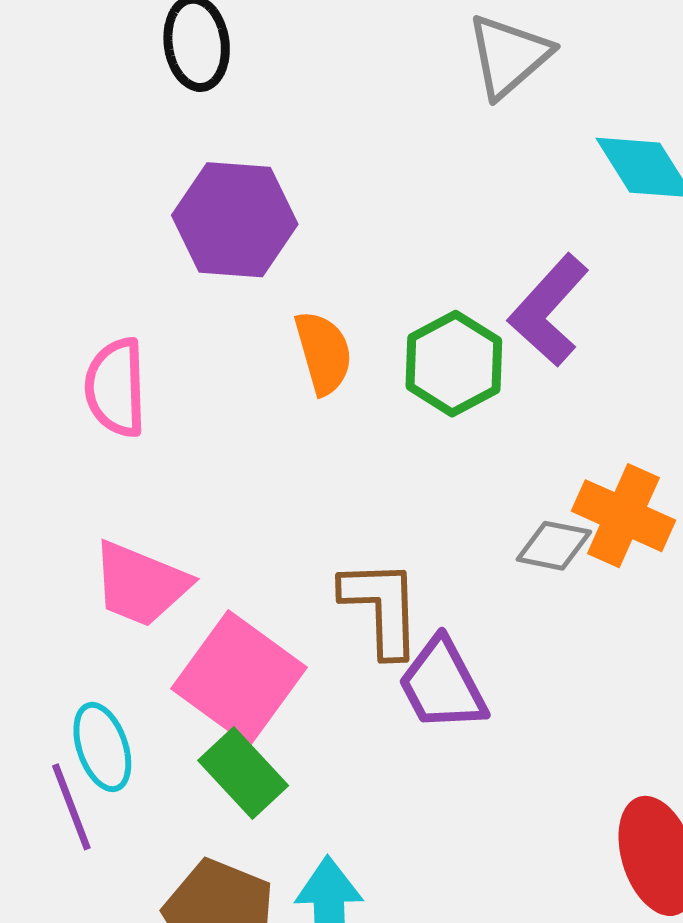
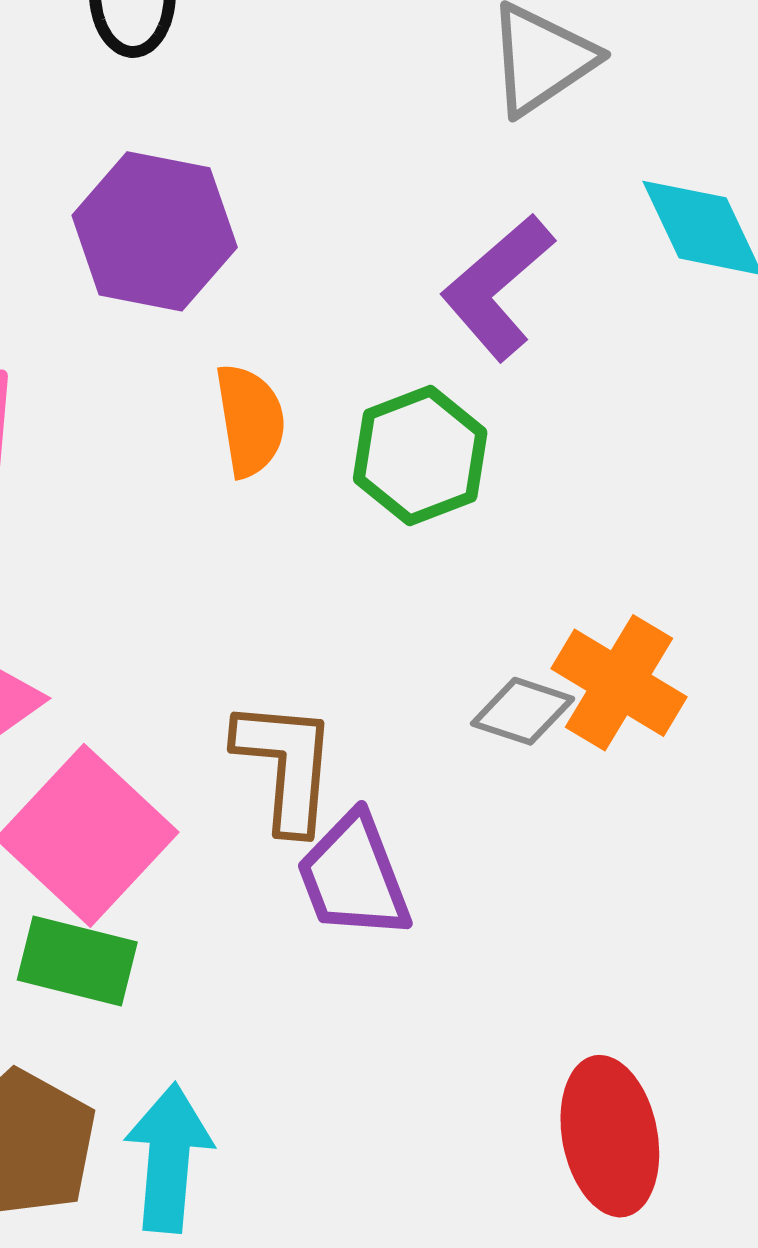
purple L-shape: (549, 310) -> (498, 287), moved
green rectangle: (243, 773) -> (77, 961), turned -40

